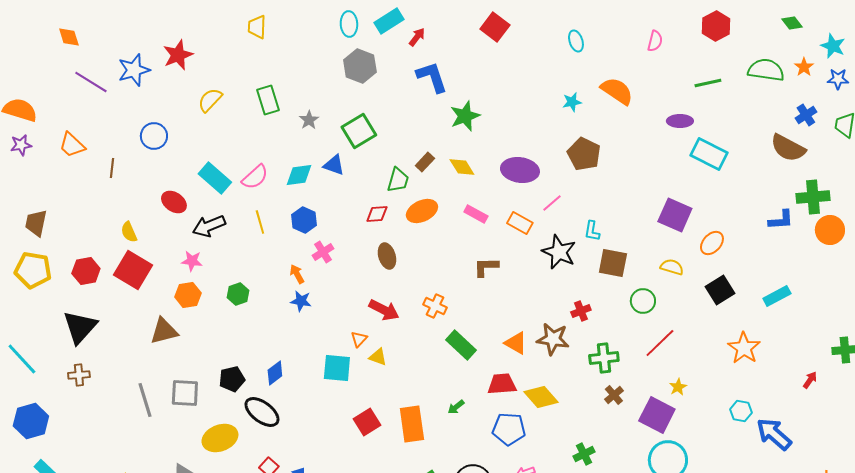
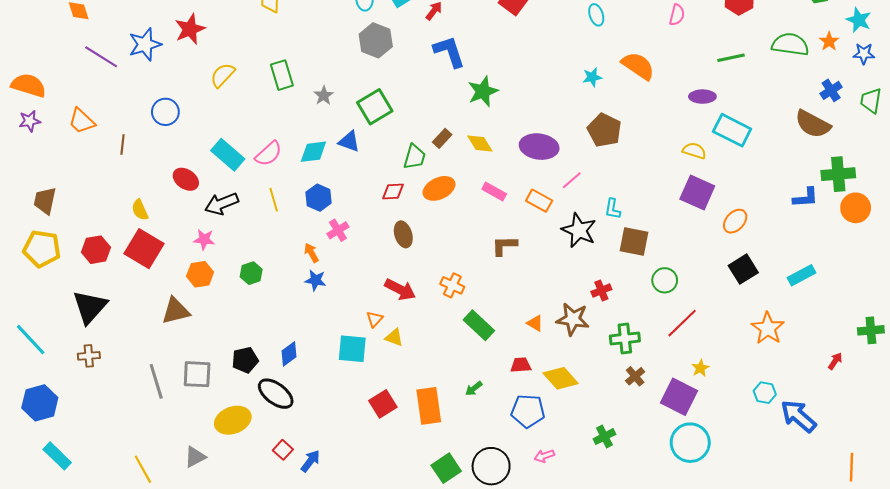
yellow semicircle: (672, 267) -> (694, 151), moved
orange triangle: (516, 343) -> (535, 323), size x0.7
red trapezoid: (502, 384) -> (521, 365), size x0.7

